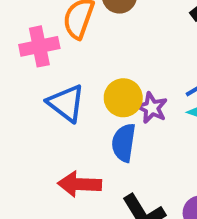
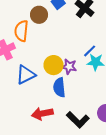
blue triangle: (66, 103) -> (26, 75), turned -50

